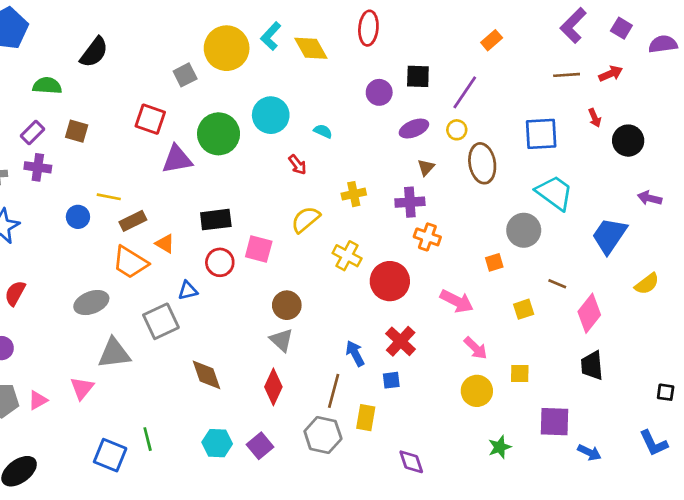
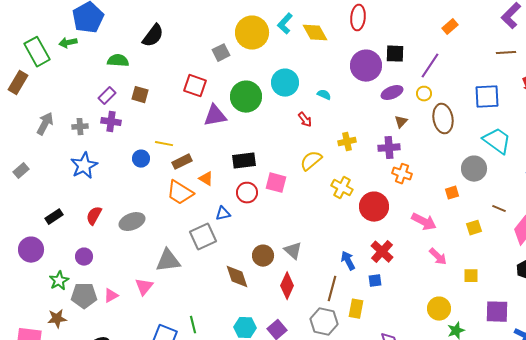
purple circle: (379, 92) -> (366, 66), size x1.6
gray ellipse: (91, 303) -> (132, 222), moved
brown circle: (287, 305) -> (263, 256), moved
yellow circle: (477, 391) -> (439, 309), moved

